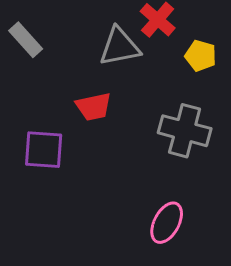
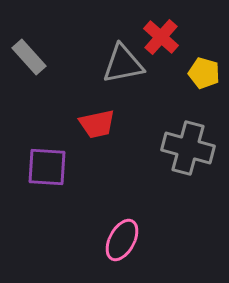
pink ellipse: (167, 223) -> (122, 240), moved

